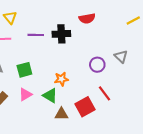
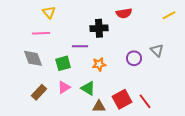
purple line: (36, 35) -> (80, 46), moved
orange star: (61, 79) -> (99, 64), moved
red line: (104, 93) -> (145, 101), moved

